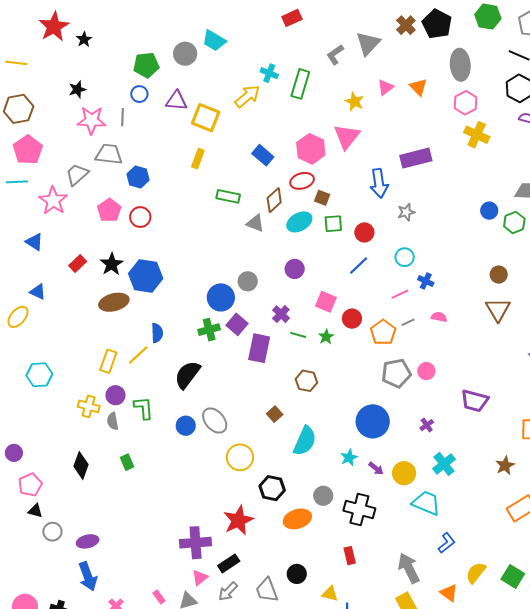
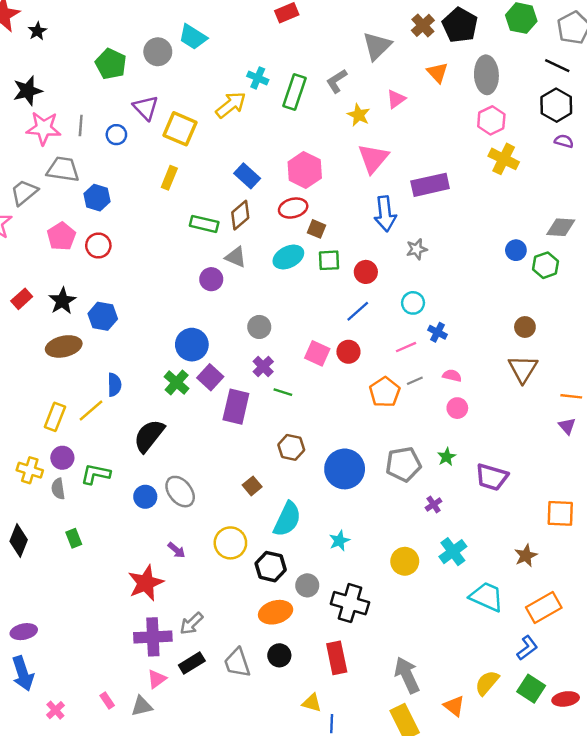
gray L-shape: (335, 55) -> (337, 81), moved
green pentagon: (146, 65) -> (111, 64), turned 30
orange triangle: (418, 87) -> (437, 72), moved
black star: (77, 89) -> (28, 91), size x1.4
blue circle: (139, 94) -> (116, 135), moved
purple triangle: (176, 101) -> (146, 108), turned 40
pink triangle: (347, 137) -> (373, 158), moved
brown diamond: (274, 200) -> (240, 215), moved
purple circle: (295, 269) -> (211, 279), moved
blue hexagon: (146, 276) -> (103, 316), size x0.7
gray circle: (248, 281) -> (259, 327), moved
red circle: (352, 319) -> (348, 352), moved
green cross: (209, 330) -> (177, 383), turned -35
green star: (326, 337) -> (447, 457), moved
pink circle: (426, 371) -> (457, 408), moved
gray pentagon: (396, 373) -> (403, 464), moved
green L-shape: (144, 408) -> (96, 474), turned -75
blue circle: (373, 421) -> (345, 469), moved
yellow circle: (240, 457) -> (230, 543), moved
purple arrow: (376, 468) -> (176, 550), moved
black hexagon: (272, 488) -> (271, 567), moved
cyan trapezoid: (426, 503) -> (487, 597), moved
red star: (238, 520) -> (146, 583), moved
blue L-shape: (447, 543) -> (527, 648), moved
red rectangle: (350, 556) -> (337, 658), size x1.5
black circle: (297, 574) -> (279, 655), moved
gray trapezoid: (267, 590) -> (237, 663), moved
gray arrow: (228, 591) -> (191, 623), moved

